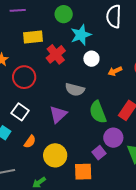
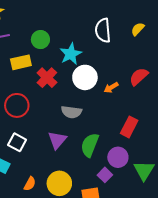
green circle: (64, 14) -> (40, 40), moved
white circle: (91, 59) -> (85, 77), size x1.5
green semicircle: (98, 112) -> (90, 145), moved, turned 50
orange semicircle: (30, 142) -> (30, 184), moved

